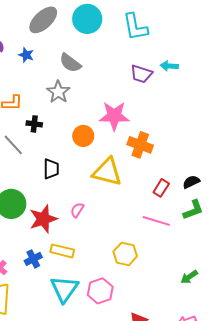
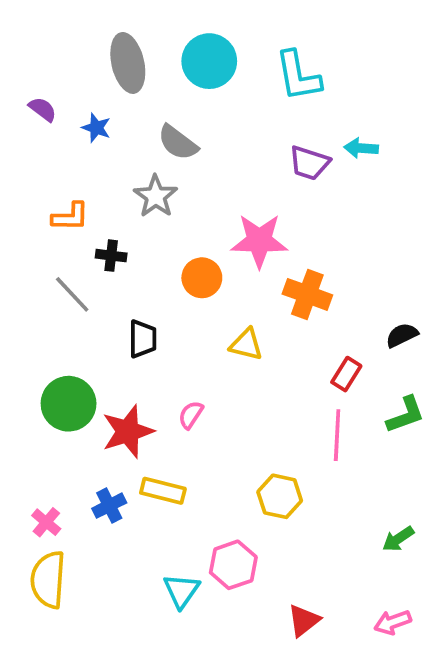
gray ellipse: (43, 20) -> (128, 63), turned -60
yellow triangle: (107, 172) -> (246, 344), size x0.6
black semicircle: (191, 182) -> (402, 335), moved
pink line: (156, 221) -> (337, 435), turned 76
cyan triangle: (64, 289) -> (181, 591), moved, size x0.7

